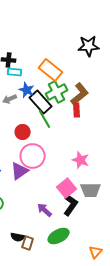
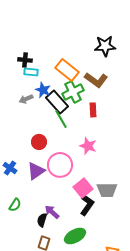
brown L-shape: (80, 94) -> (96, 80), moved, turned 75
red circle: (23, 132) -> (39, 142), moved
pink circle: (33, 156) -> (60, 165), moved
pink star: (81, 160) -> (88, 146), moved
purple arrow: (45, 210) -> (52, 212), moved
black semicircle: (18, 237) -> (42, 220), moved, turned 96

